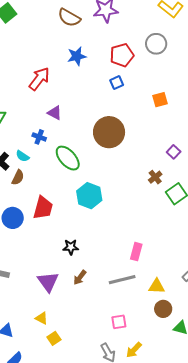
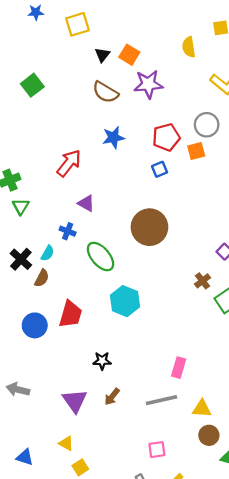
orange square: (160, 100) -> (196, 151), moved
cyan semicircle: (22, 156) -> (48, 253), turned -96

